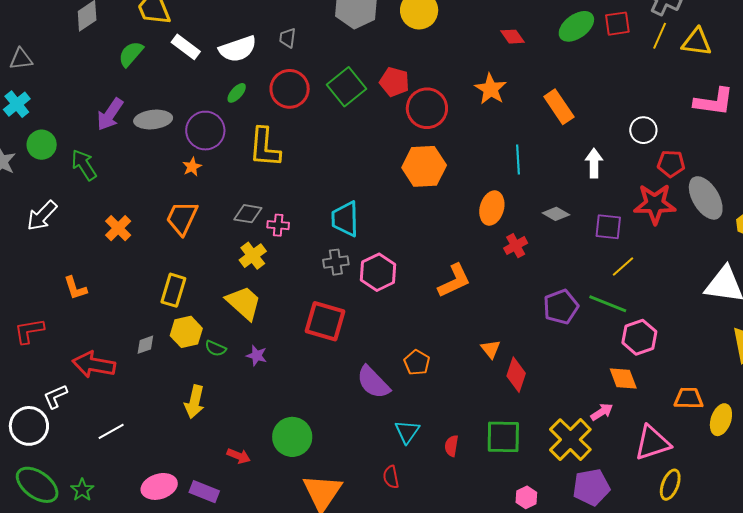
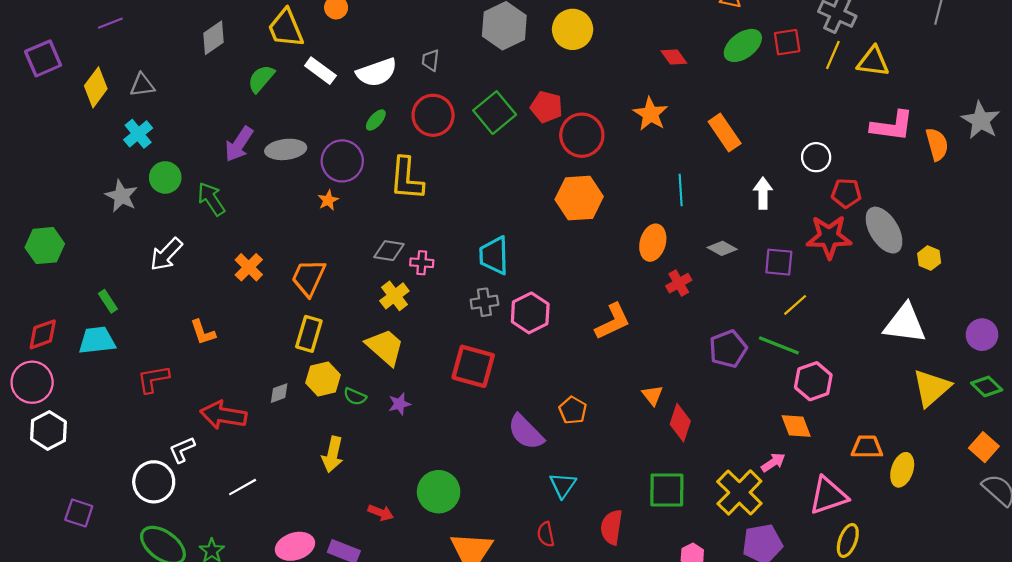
orange trapezoid: (182, 218) -> (309, 278), moved
purple star: (257, 356) -> (399, 404), turned -30
red semicircle: (451, 446) -> (612, 527), moved, size x1.5

